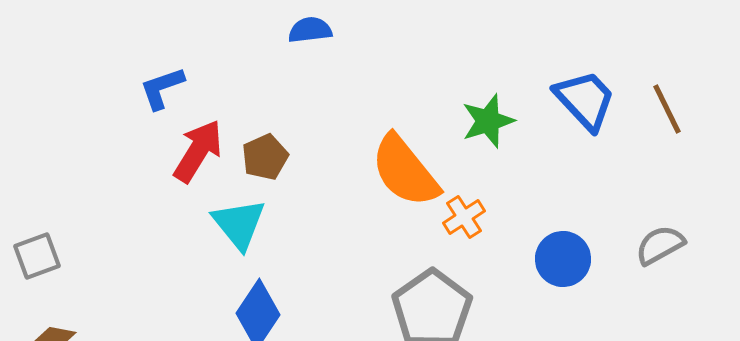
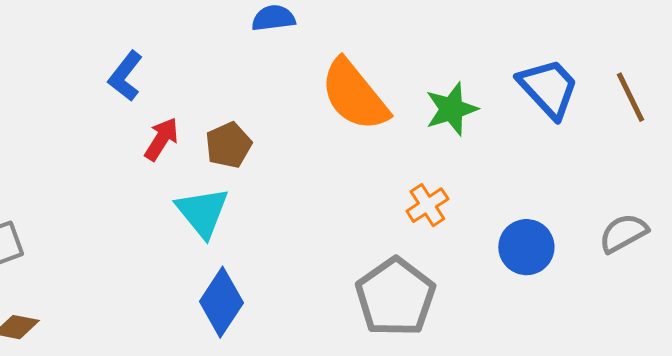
blue L-shape: (162, 88) -> (125, 76), turned -33
red arrow: (198, 151) -> (161, 139), size x0.7
orange semicircle: (405, 171) -> (354, 95), moved

